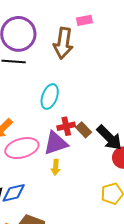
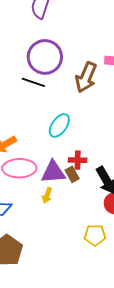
red cross: (66, 126) -> (78, 160), moved
brown rectangle: (84, 130) -> (72, 174), moved

